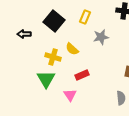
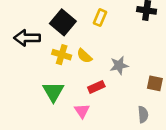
black arrow: (24, 34) -> (27, 38), size x1.5
gray star: (101, 37) -> (119, 65), moved
yellow cross: (53, 57) -> (62, 55), moved

